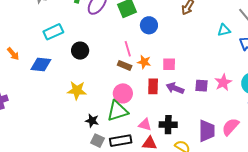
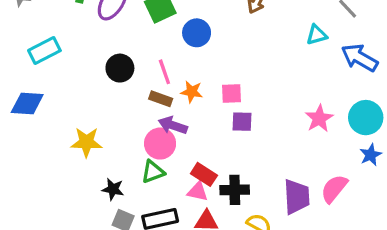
black circle: (80, 51) -> (120, 68), moved
red rectangle: (153, 86) -> (204, 174), moved, turned -56
purple square: (202, 86) -> (242, 122), moved
purple arrow: (175, 88) -> (173, 125), moved
green triangle: (118, 111) -> (153, 172), size x0.7

